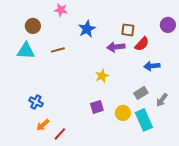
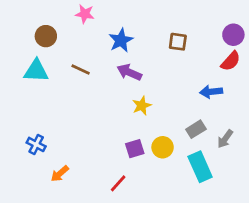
red semicircle: (142, 44) -> (231, 61), moved
purple arrow: (116, 47) -> (129, 72), moved, turned 30
brown line: (58, 50) -> (81, 69), turned 40
blue cross: (36, 102) -> (36, 144), moved
yellow circle: (123, 113) -> (163, 147), moved
red line: (60, 134) -> (118, 183), moved

